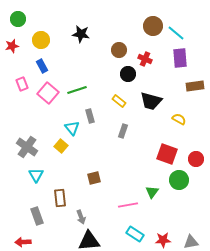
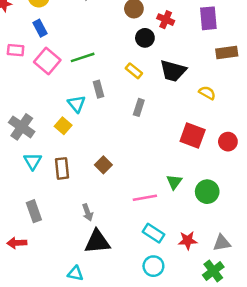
pink rectangle: (22, 84) -> (16, 50), turned -64
brown square: (94, 178) -> (103, 165), turned -32
green circle: (179, 180) -> (207, 192), moved
brown rectangle: (60, 198) -> (62, 168), moved

